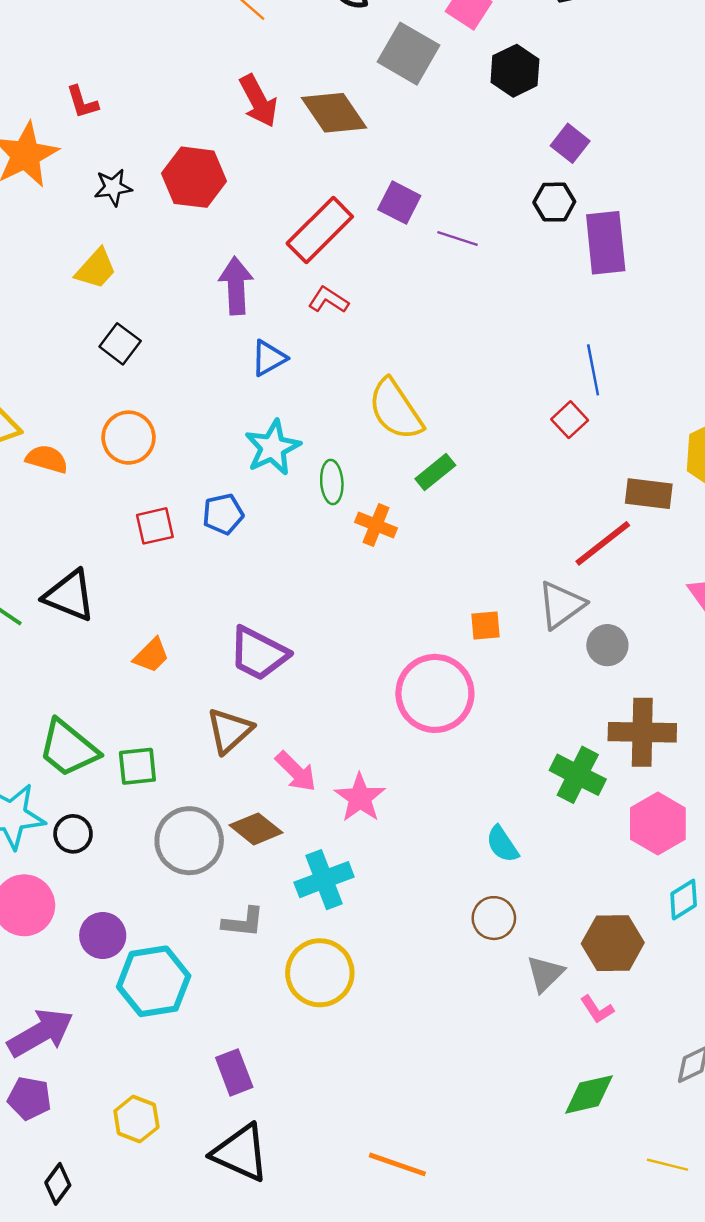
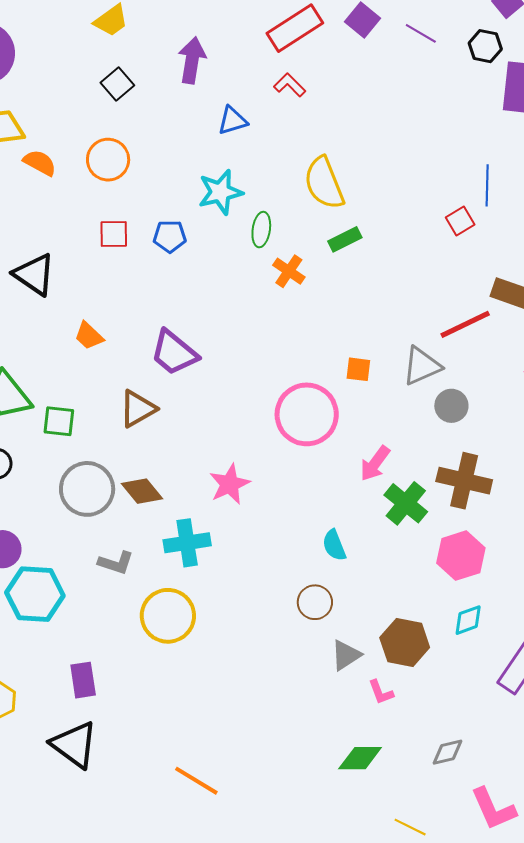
purple line: (457, 238) -> (421, 33), moved
purple arrow: (236, 286) -> (192, 60), moved
orange trapezoid: (151, 655) -> (89, 336), turned 76
pink arrow: (296, 771) -> (375, 463), moved, turned 69

